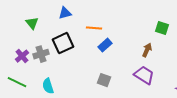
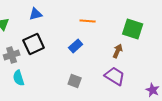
orange line: (94, 28) -> (88, 21), moved
green square: (162, 28) -> (133, 29), size x1.5
cyan semicircle: (48, 86) -> (19, 78), moved

